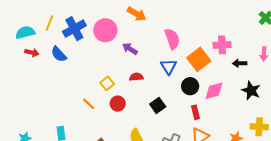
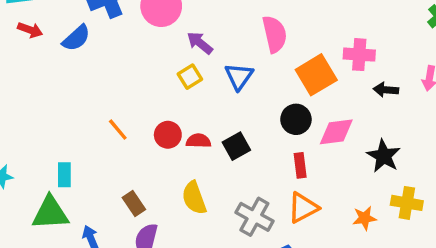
blue semicircle: (59, 54) -> (76, 38), turned -96
blue triangle: (169, 67) -> (239, 76), moved
red semicircle: (136, 77) -> (199, 141), moved
yellow square: (107, 83) -> (190, 77), moved
black star: (251, 91) -> (384, 156), moved

